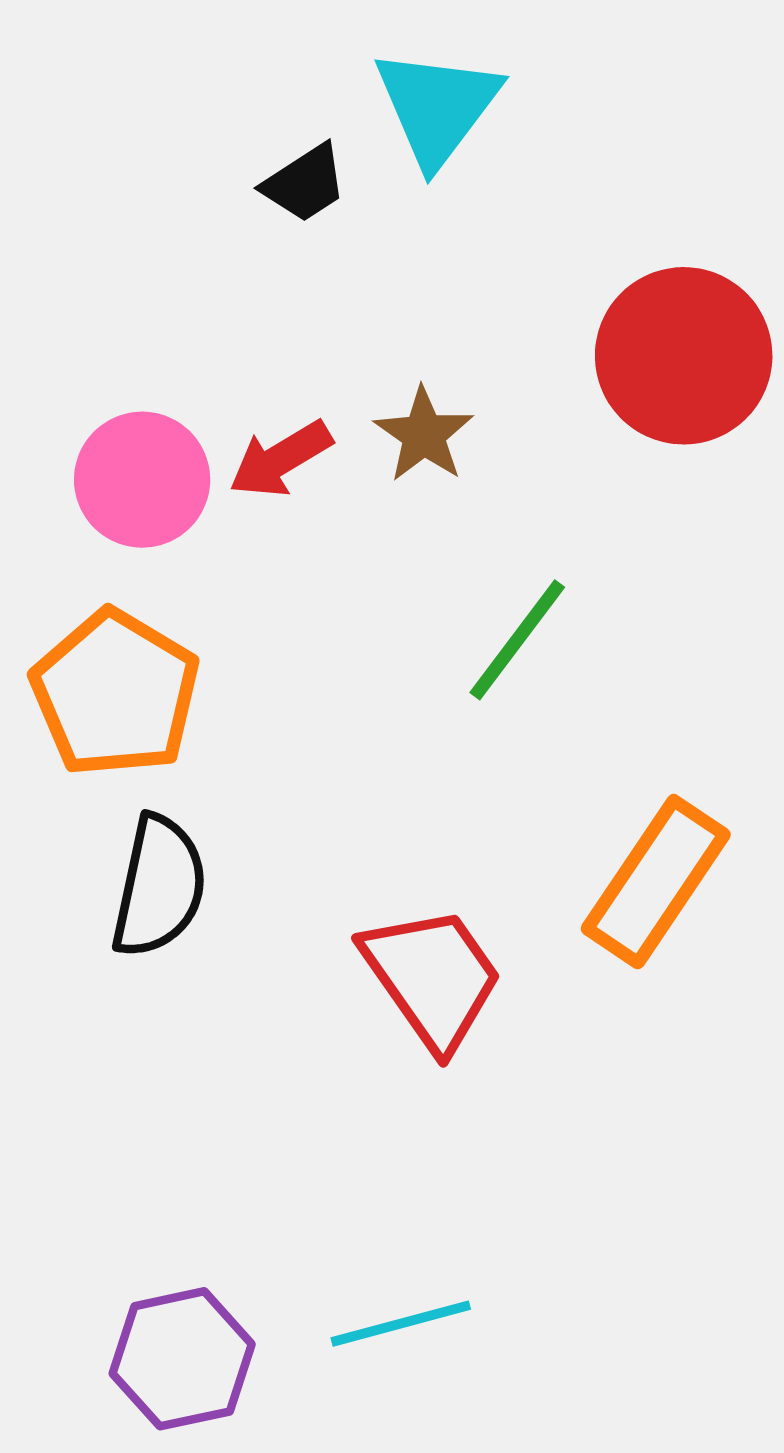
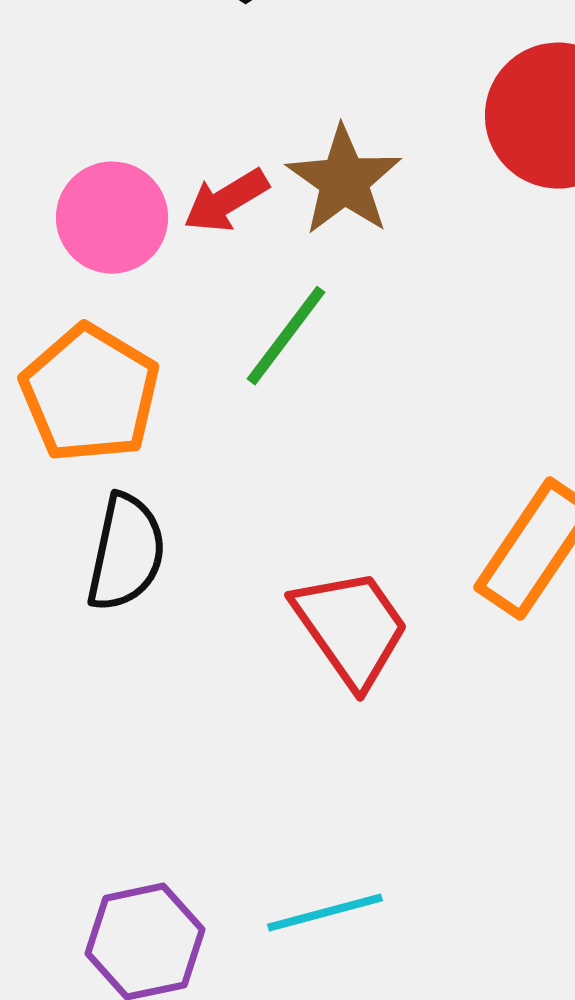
brown star: (424, 435) -> (344, 181), size x1.4
green line: (517, 640) -> (286, 336), moved

